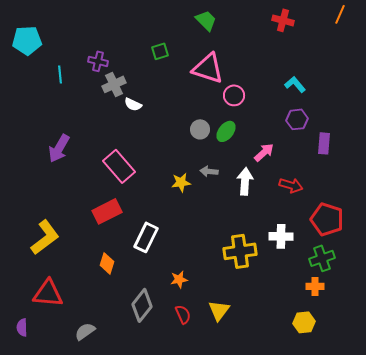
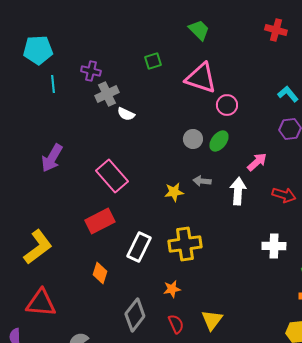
cyan pentagon: (27, 40) -> (38, 50), moved
yellow cross: (240, 251) -> (185, 244), moved

